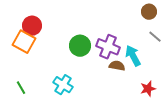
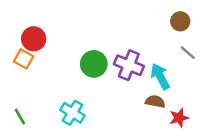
orange square: (24, 42) -> (24, 59), size x0.7
brown semicircle: (117, 66) -> (155, 101), moved

